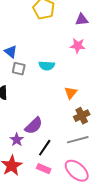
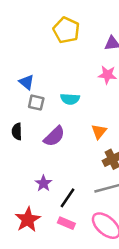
purple semicircle: (34, 126) -> (54, 136), moved
purple star: (17, 140) -> (43, 183), moved

